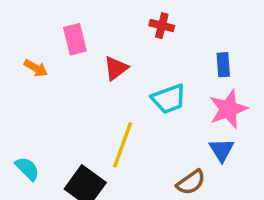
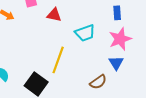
red triangle: (116, 68) -> (54, 15), turned 49

